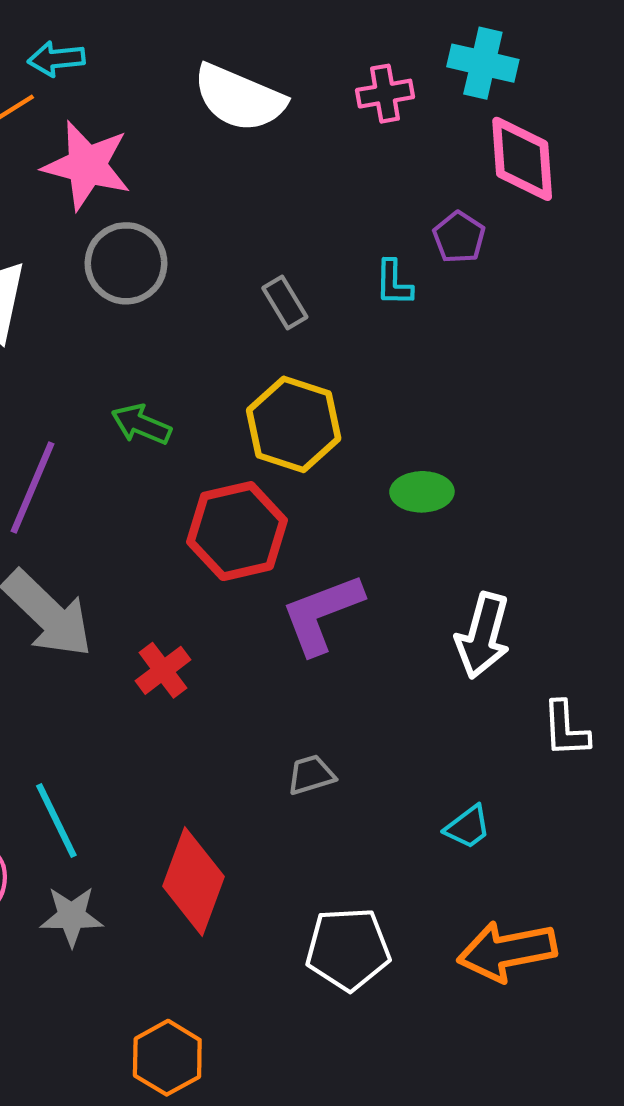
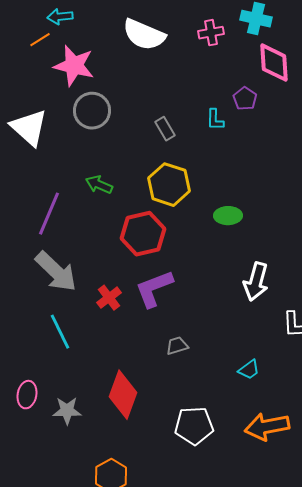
purple L-shape: (322, 614) -> (154, 289), moved
cyan line: (56, 821) -> (60, 332), moved

